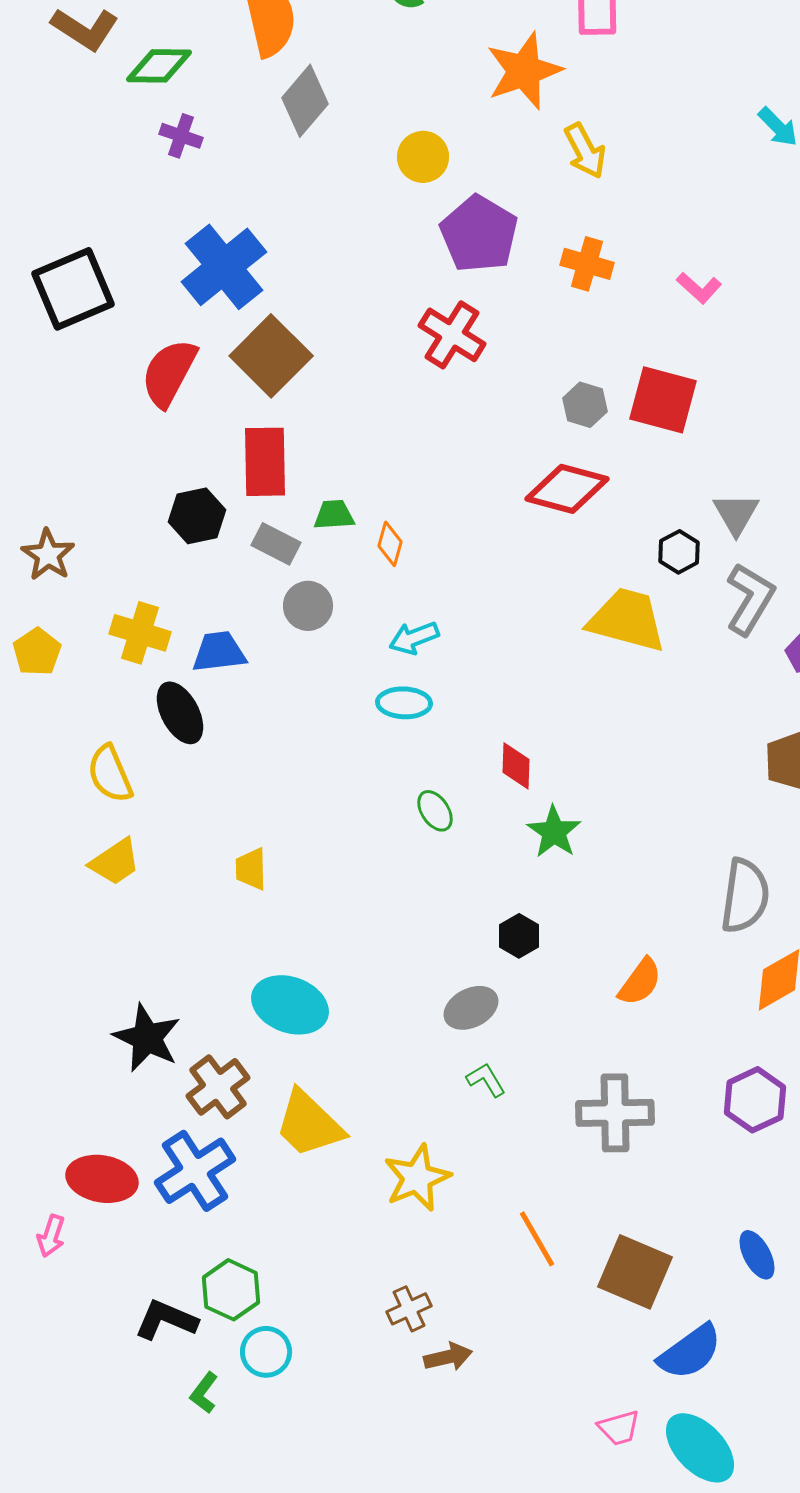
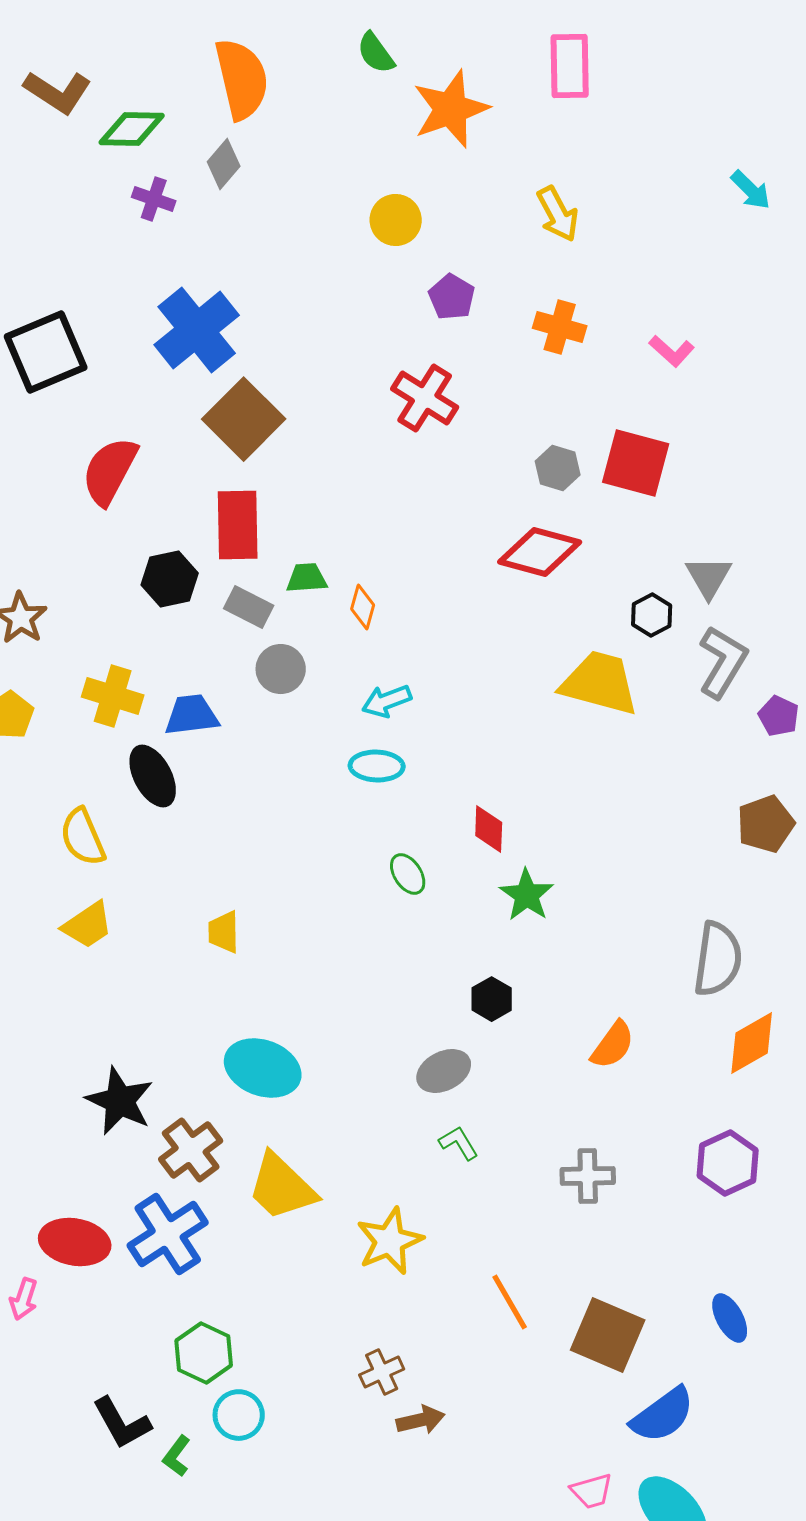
orange star: (524, 71) -> (451, 109), moved
gray diamond: (305, 101) -> (224, 164), moved, size x0.7
purple pentagon: (479, 234) -> (452, 297), size x0.6
red semicircle: (169, 373) -> (110, 471), moved
gray cross: (615, 1113) -> (588, 1176), size x0.7
black L-shape: (166, 1320) -> (122, 1423), moved, turned -142

